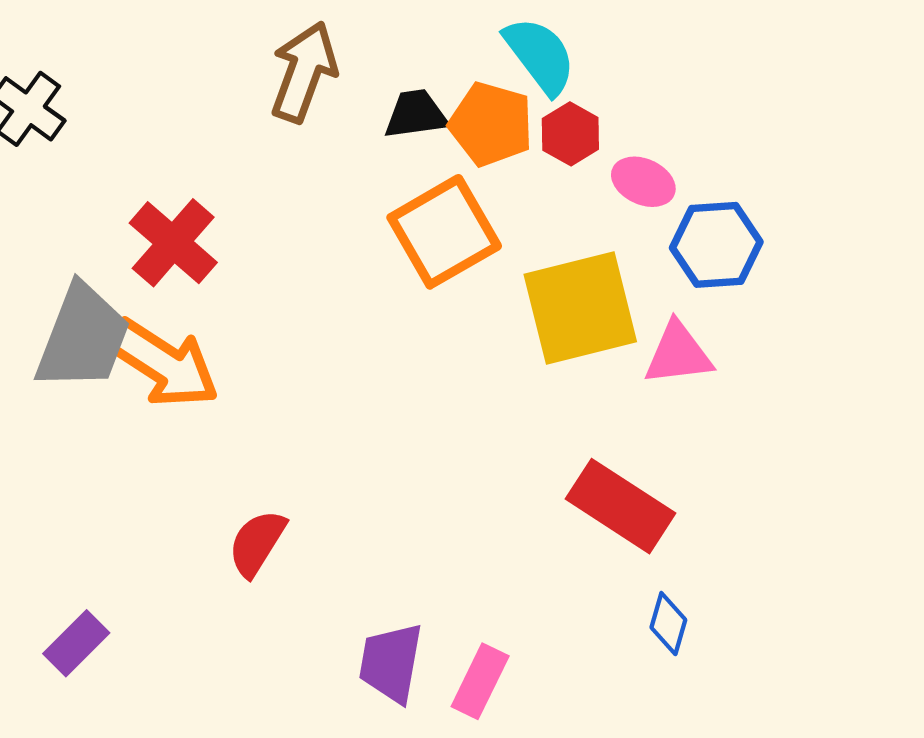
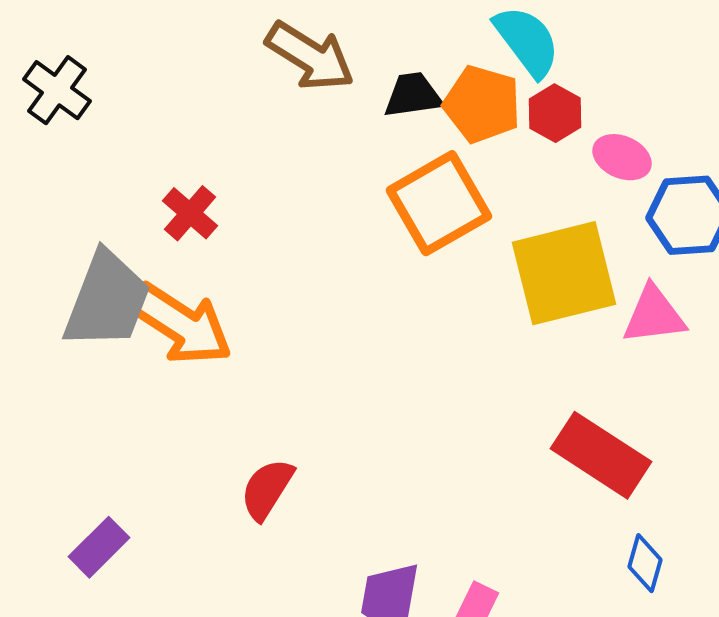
brown arrow: (304, 72) -> (310, 56), turned 102
red cross: (173, 243) -> (190, 213), size x0.7
purple rectangle: (76, 643) -> (99, 547), moved

